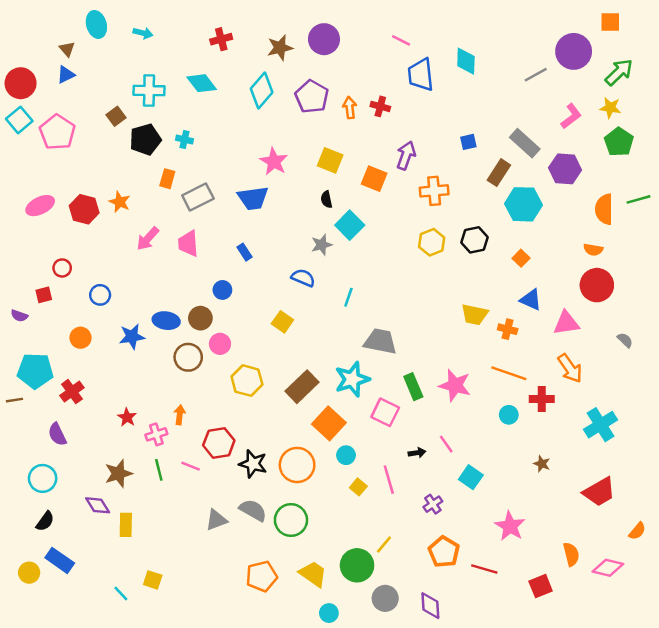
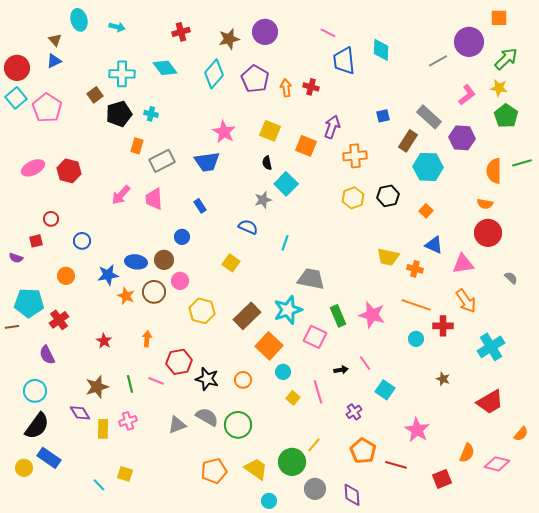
orange star: (120, 202) -> (126, 296), moved
pink cross: (156, 434) -> (128, 421), moved
orange circle: (297, 465) -> (243, 380), size x0.6
black semicircle: (45, 521) -> (37, 426), size x1.6
orange semicircle: (571, 554) -> (467, 453), turned 36

